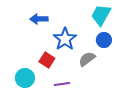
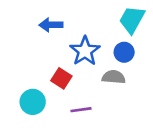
blue circle: (104, 40) -> (124, 52), moved
gray semicircle: (87, 59) -> (114, 77), turned 42

